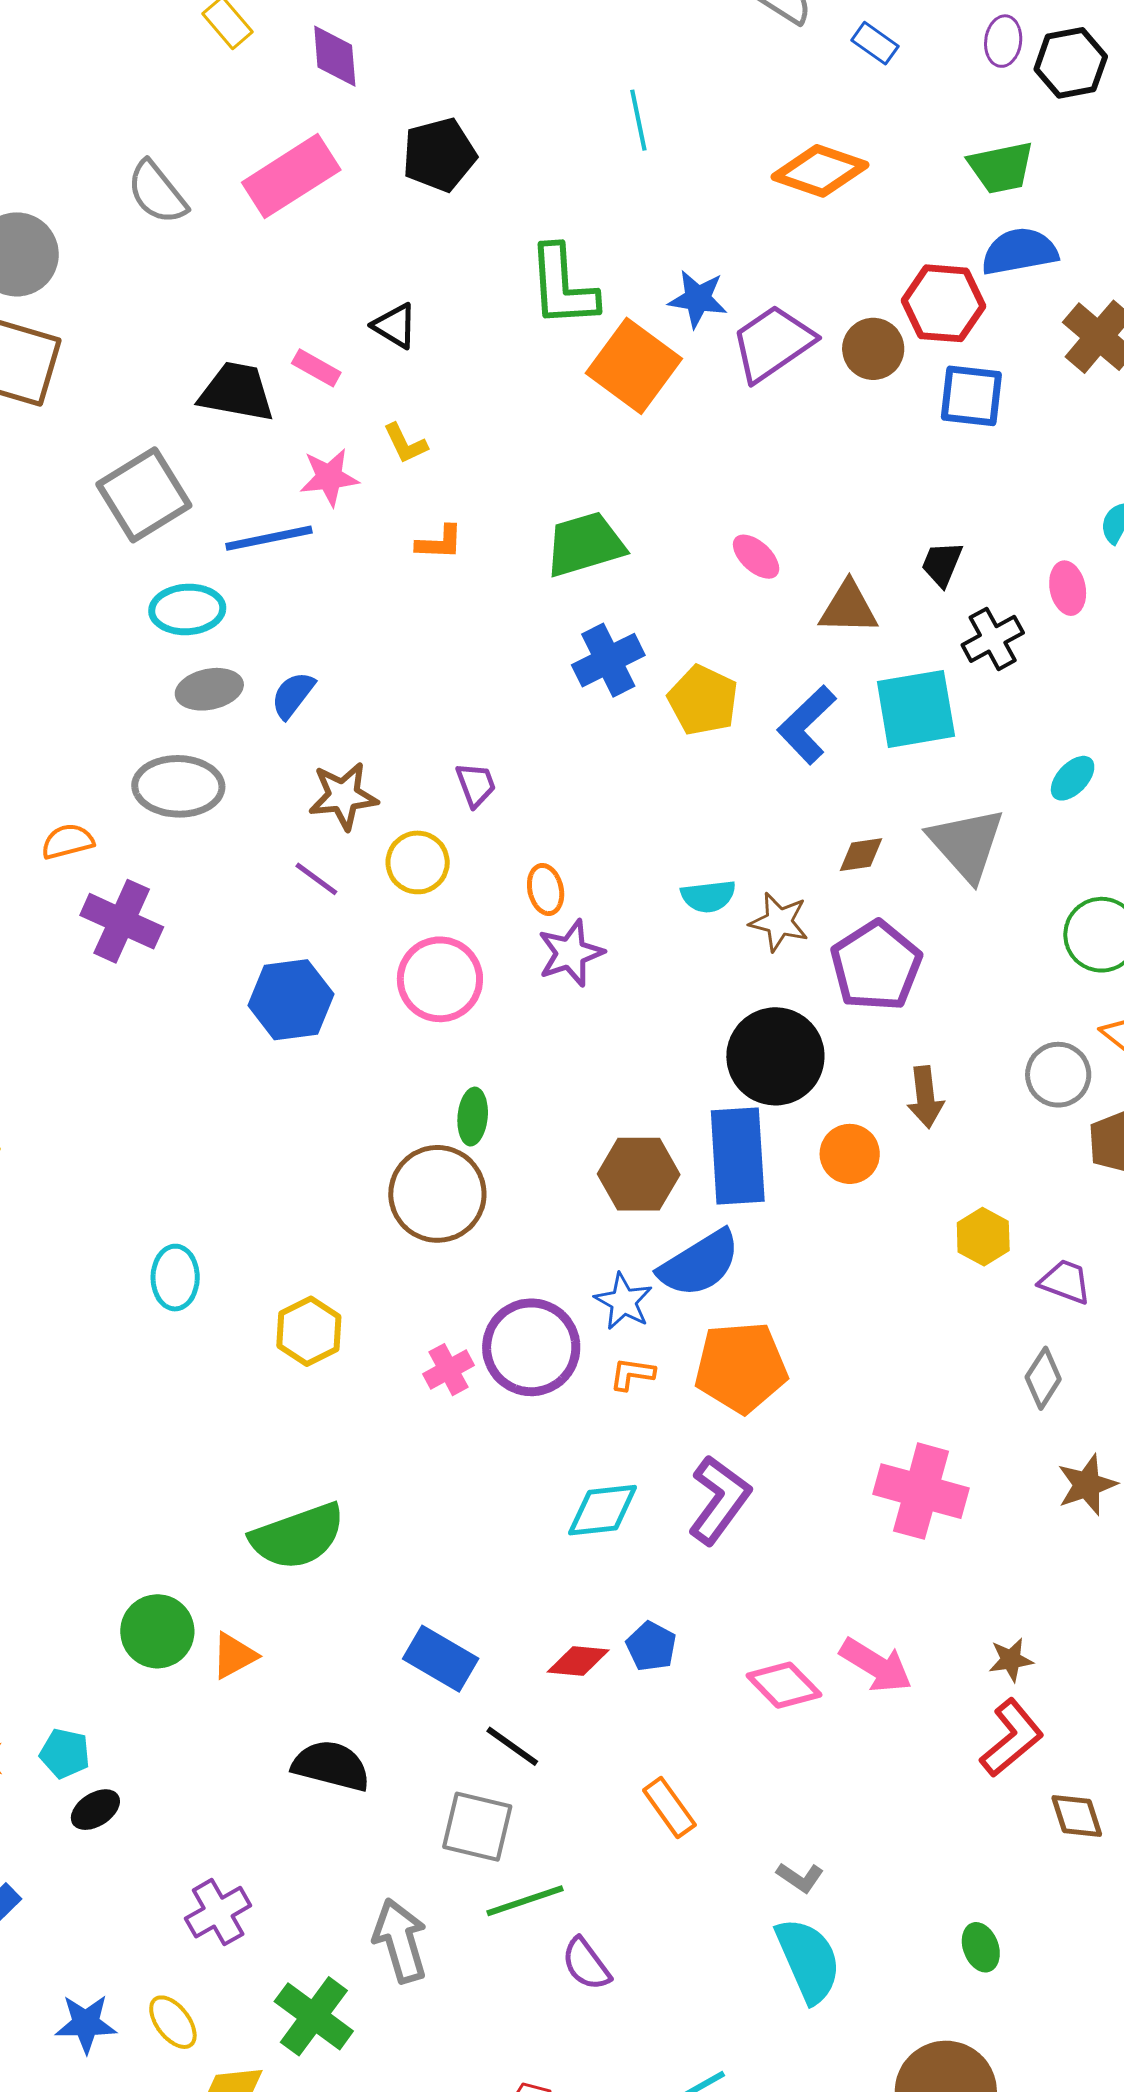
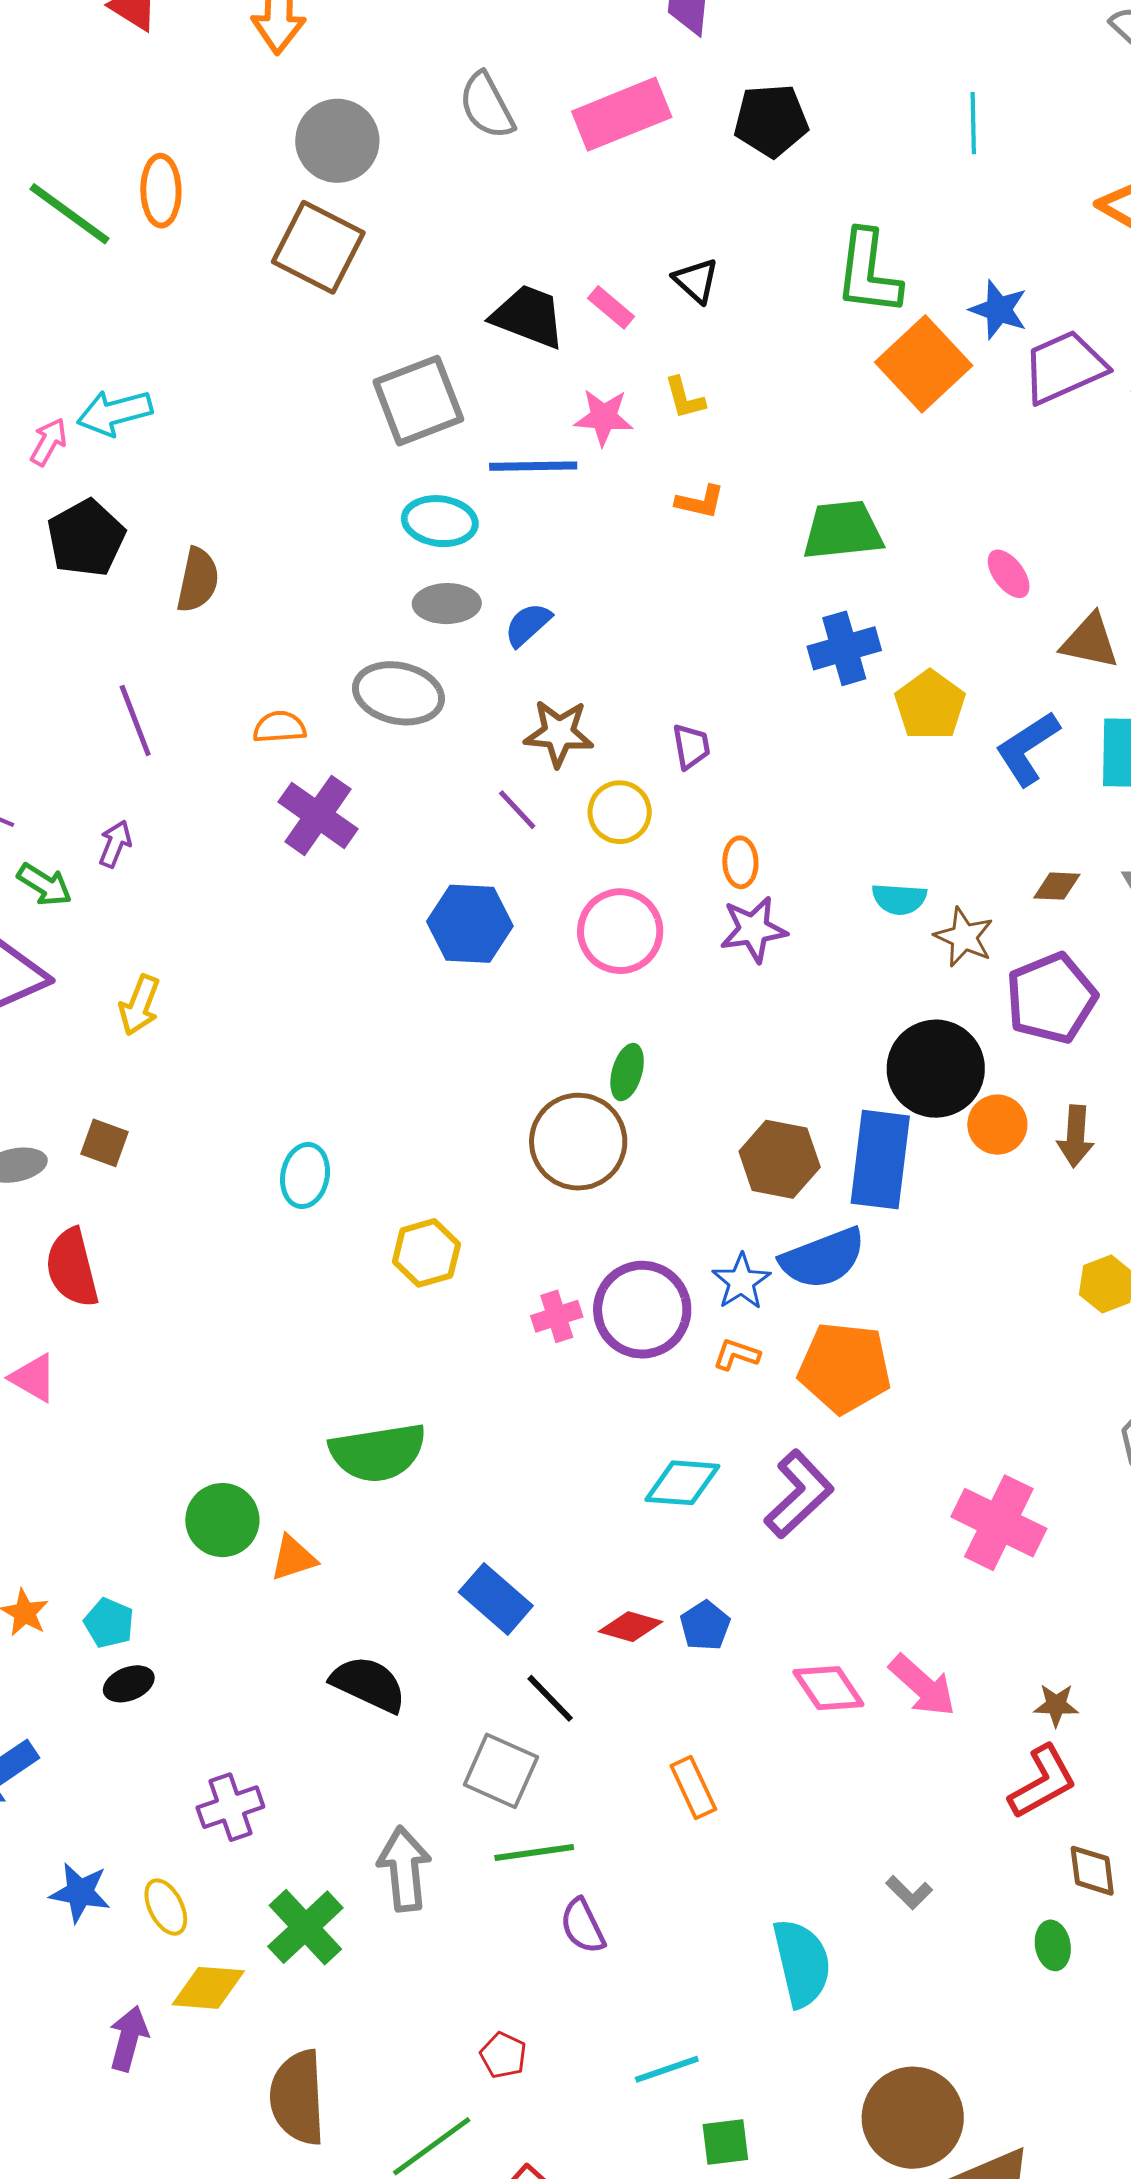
orange circle: (850, 1154) -> (997, 1125), moved
gray L-shape: (800, 1877) -> (909, 1893), moved
green ellipse: (981, 1947) -> (1053, 1945), moved

